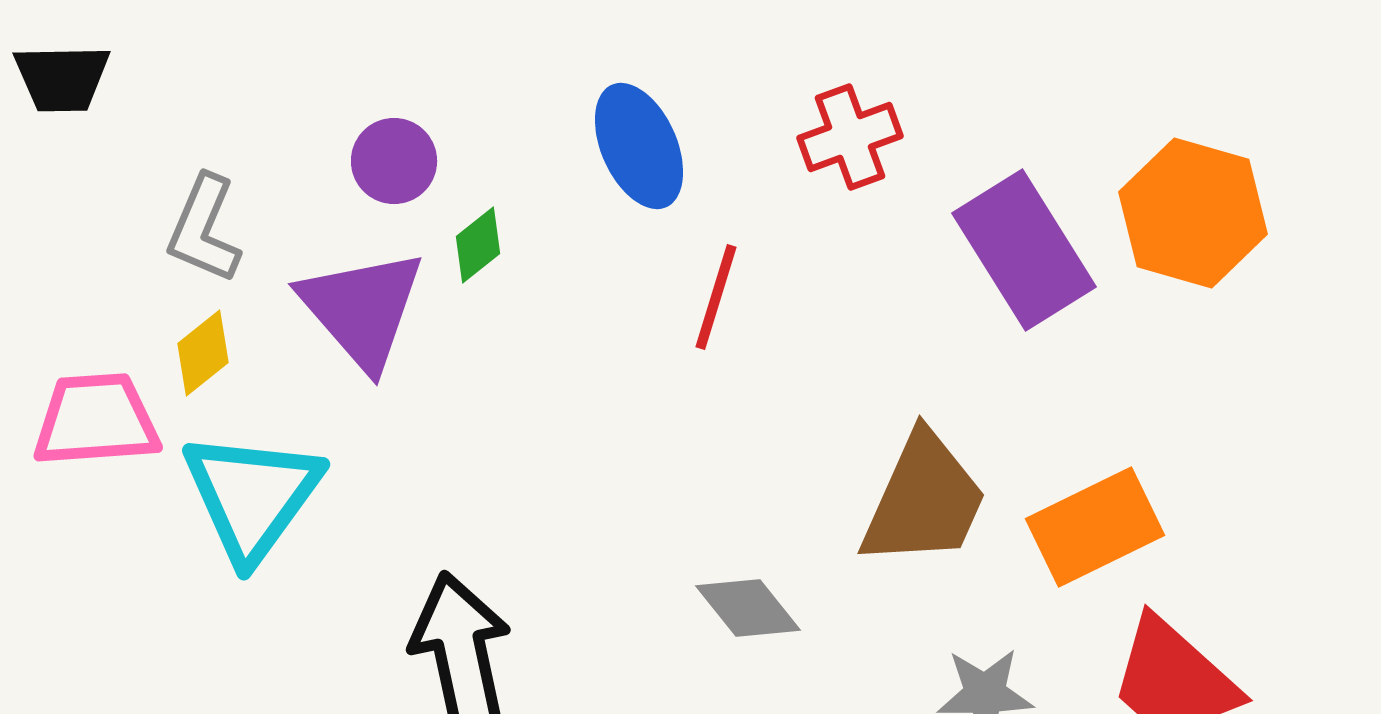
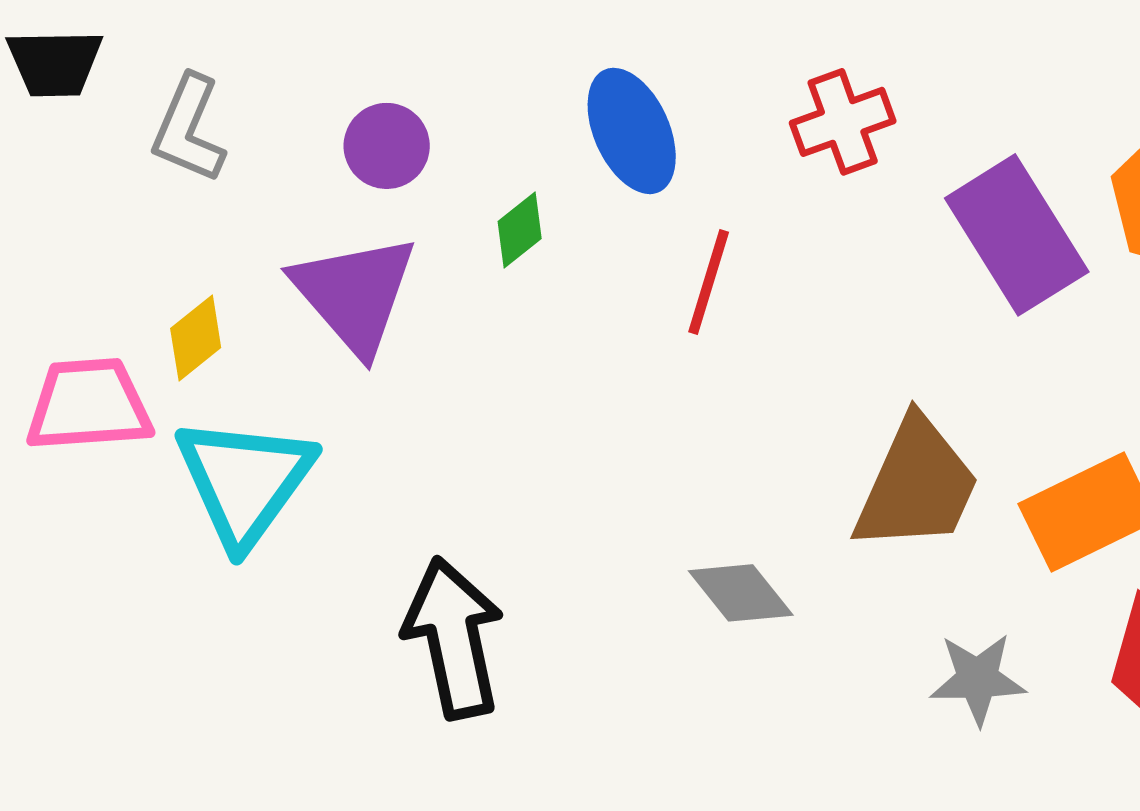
gray L-shape: (204, 229) -> (189, 129), moved
green diamond: (478, 245) -> (520, 230), moved

